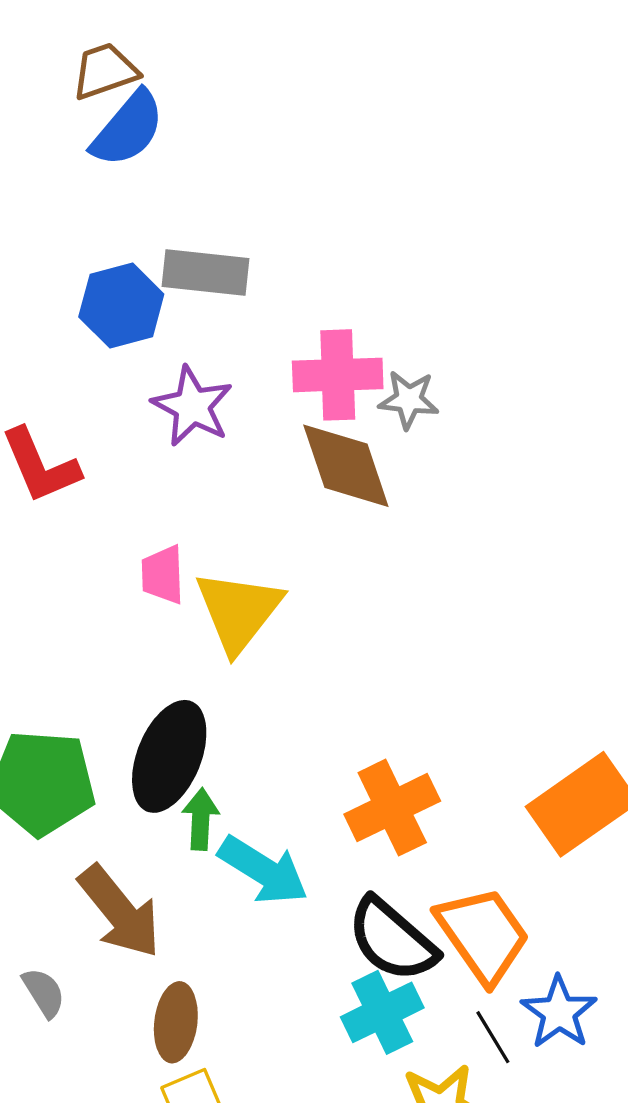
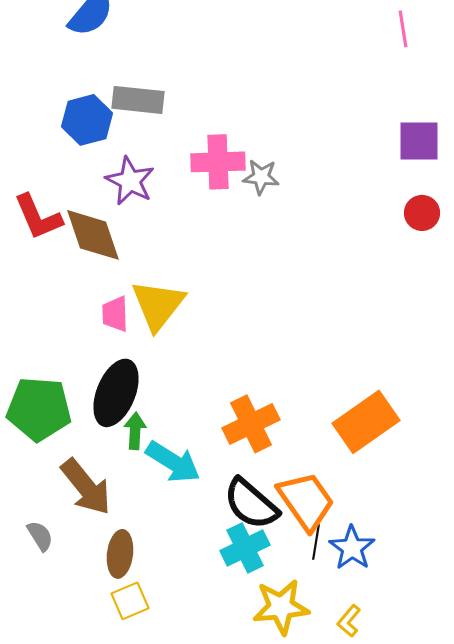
brown diamond: (346, 466) -> (93, 235), moved
pink trapezoid: (163, 575) -> (115, 314), moved
black line: (493, 1037) -> (316, 542), moved, turned 40

